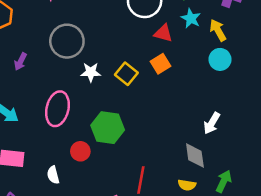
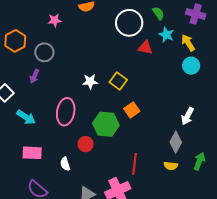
gray circle: (67, 41) -> (44, 52), moved, size x0.7
orange square: (160, 64) -> (132, 110), moved
gray diamond: (195, 156) -> (176, 142), turned 40

